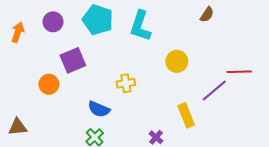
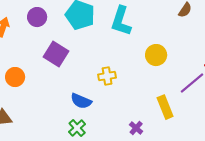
purple square: (73, 60) -> (56, 54), turned -35
orange circle: (49, 84) -> (15, 77), moved

